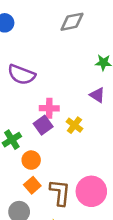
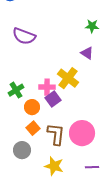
pink cross: (49, 108) -> (47, 87), moved
purple square: (43, 125) -> (53, 99), moved
yellow cross: (74, 125) -> (68, 78), size x1.5

